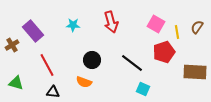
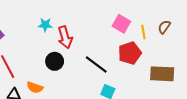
red arrow: (111, 22) -> (65, 37), moved
cyan star: (73, 25) -> (45, 25), moved
orange semicircle: (84, 82) -> (35, 87), moved

